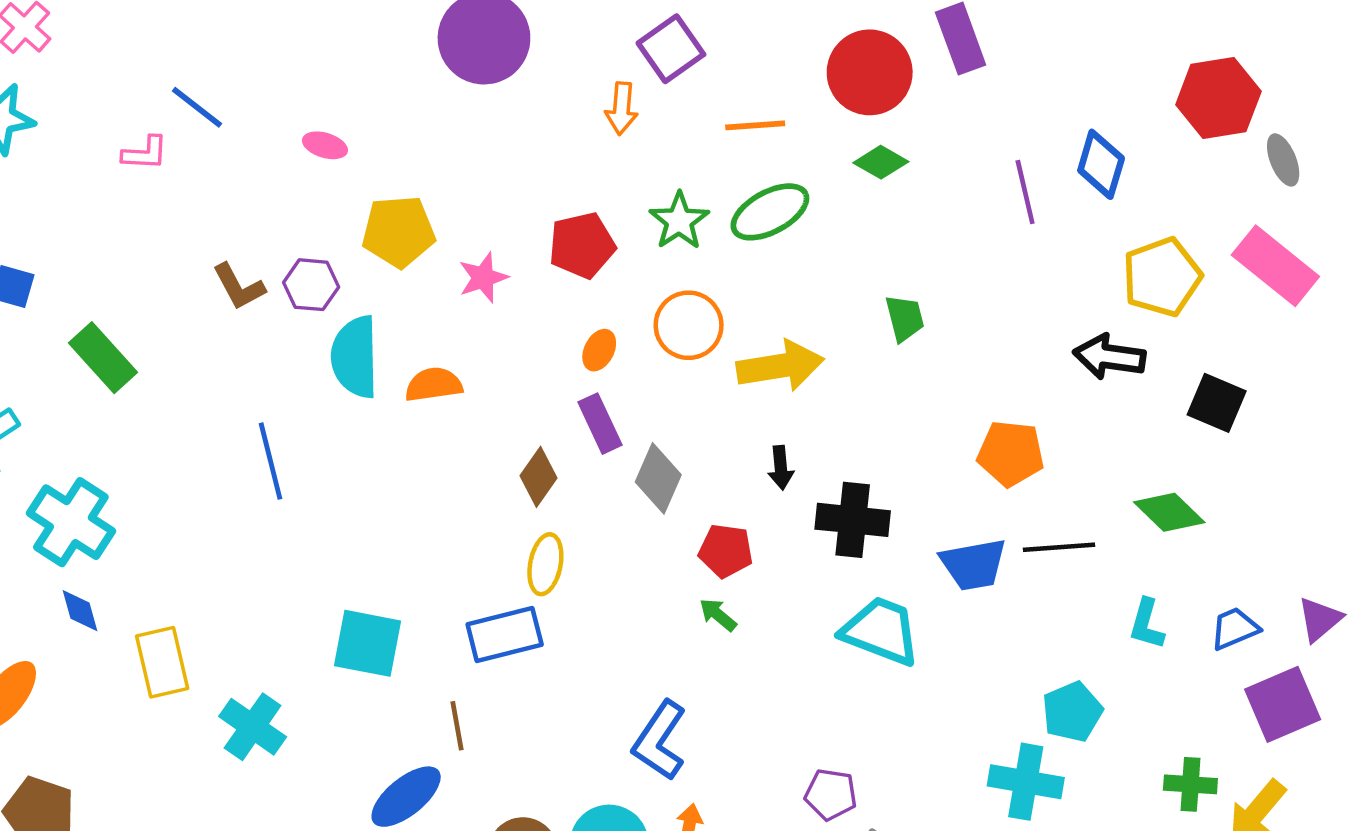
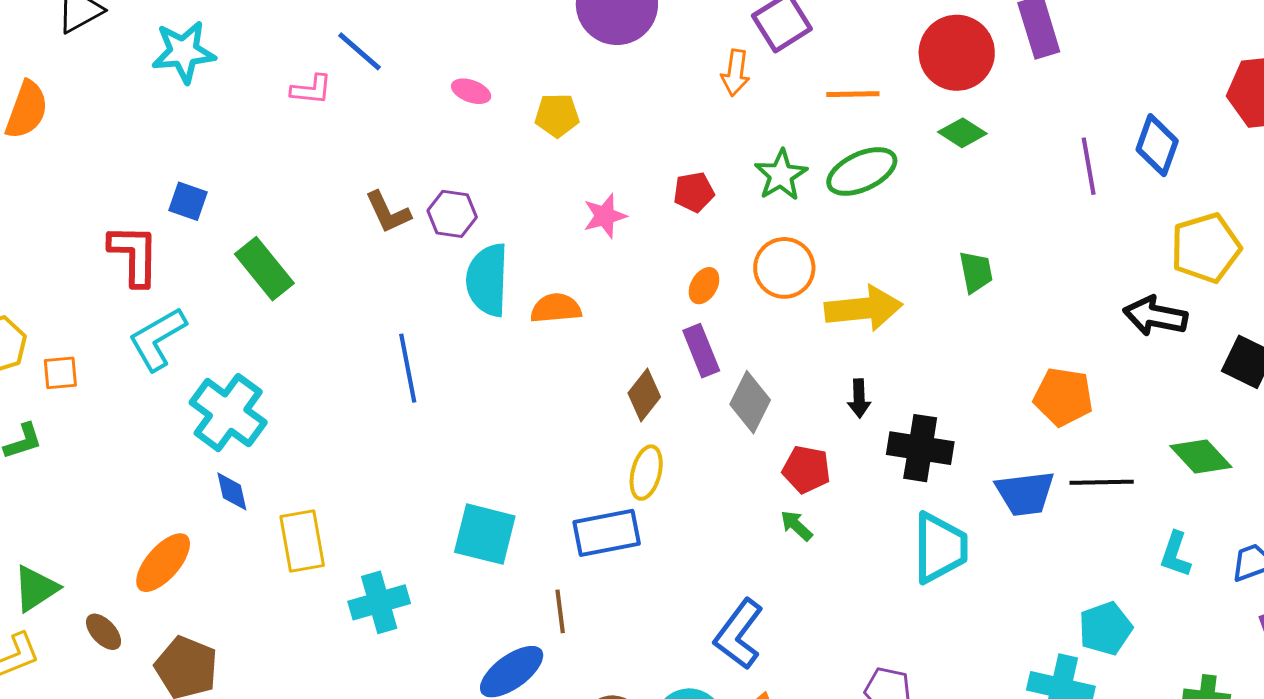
yellow pentagon: (399, 232) -> (557, 115), moved, size x0.7
red pentagon: (582, 245) -> (694, 192), size x0.7
cyan trapezoid: (881, 631) -> (940, 548), turned 66
cyan cross: (253, 727) -> (379, 602), turned 36

